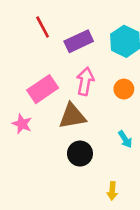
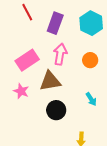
purple rectangle: (79, 41) -> (55, 23), turned -45
pink star: (22, 124) -> (21, 91), moved

